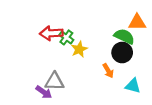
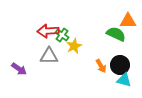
black circle: (122, 52) -> (120, 65), moved
gray triangle: (55, 81) -> (49, 56), moved
purple arrow: (44, 92) -> (19, 69), moved

